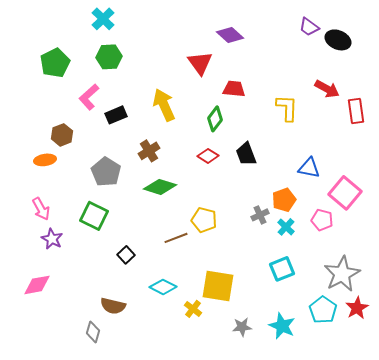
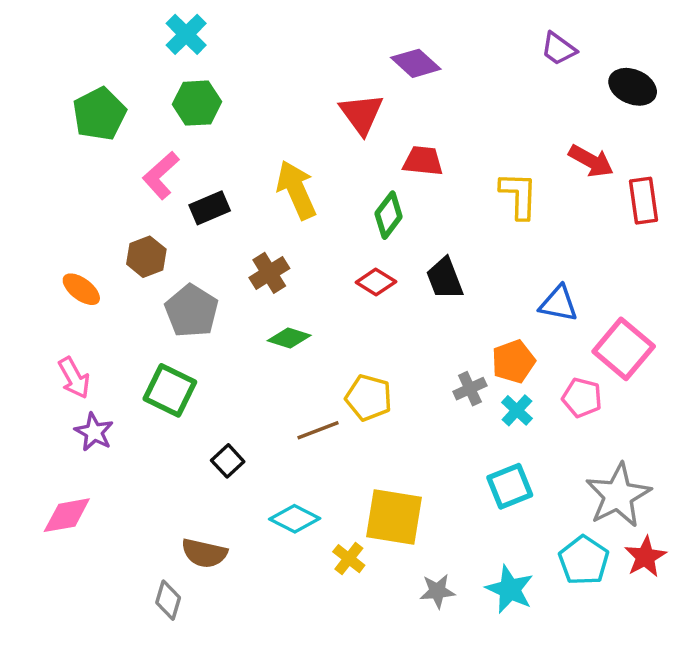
black ellipse: (338, 40) -> (633, 87), moved
brown hexagon: (62, 135) -> (146, 257), moved
orange ellipse: (45, 160) -> (81, 289), turned 45
green diamond: (160, 187) -> (289, 338), size x0.7

